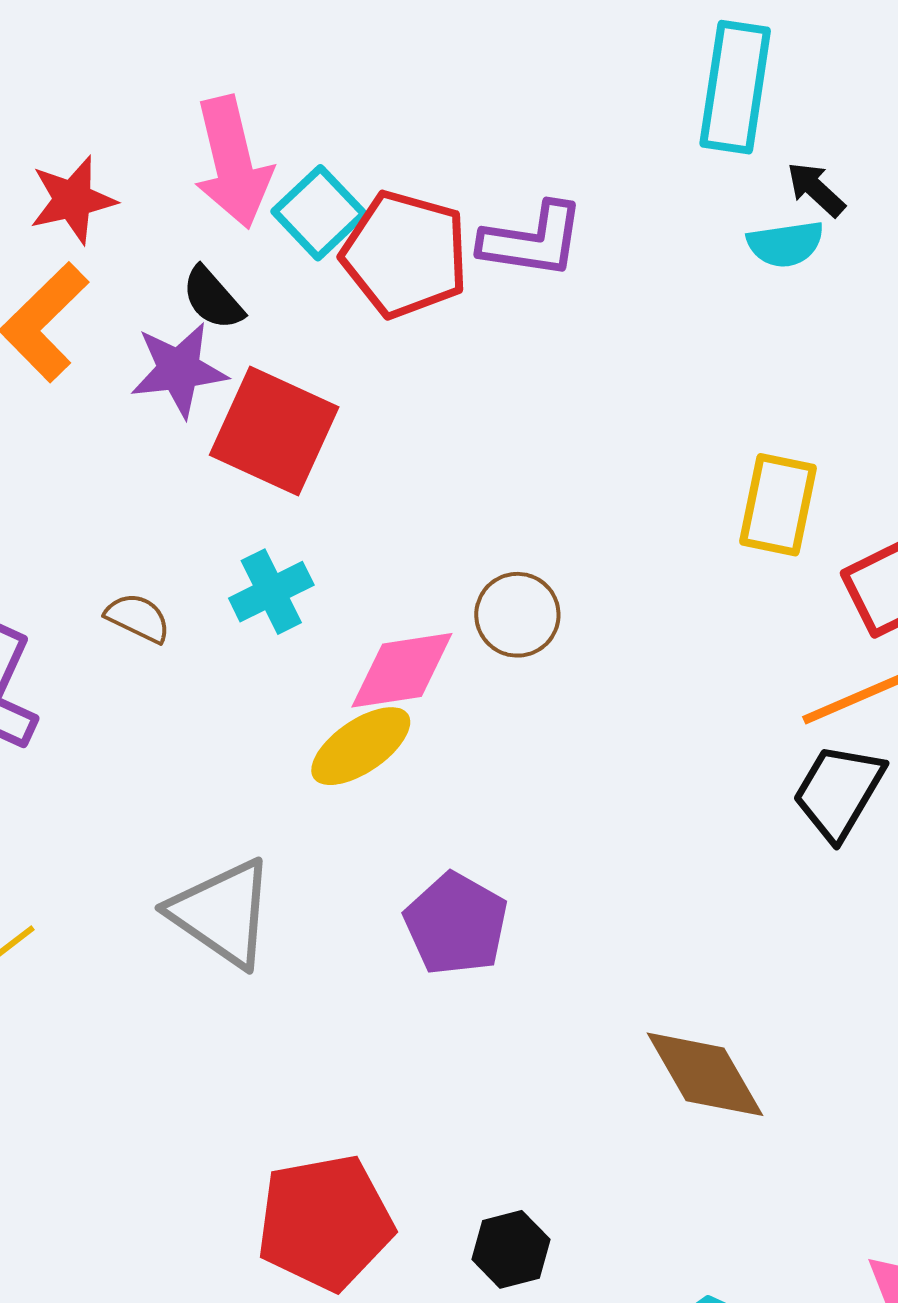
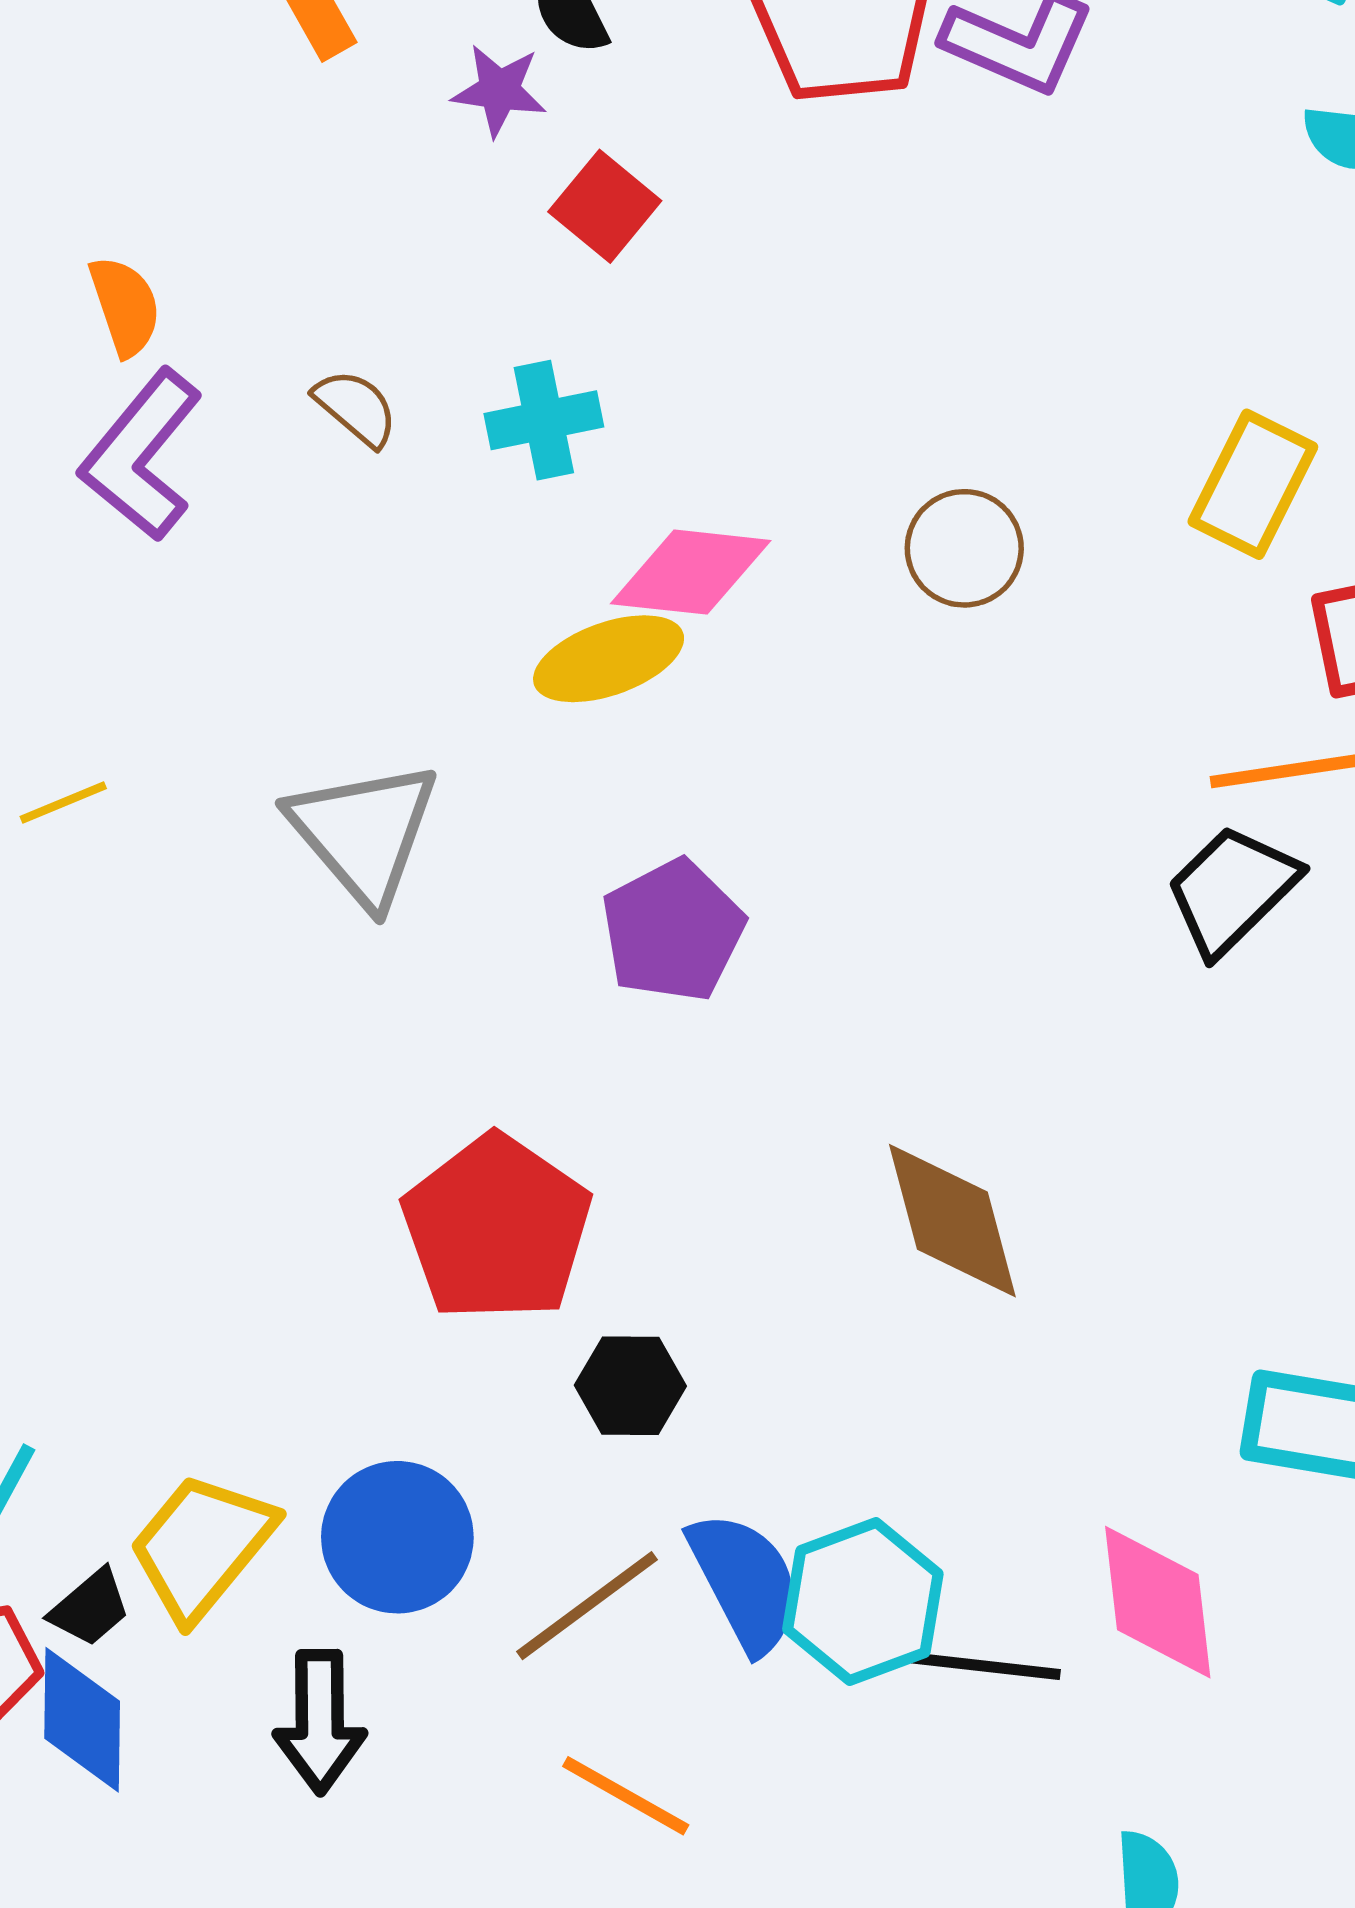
purple star: (179, 370) -> (499, 90), size x0.7
red square: (274, 431) -> (605, 206), size x0.6
brown circle: (517, 615) -> (964, 548), moved
red pentagon: (325, 1222) -> (497, 1228), moved, turned 30

